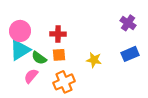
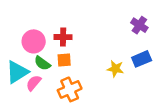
pink circle: (20, 31) -> (34, 41), moved
cyan triangle: (20, 50) -> (17, 72), moved
yellow star: (94, 60) -> (115, 69), moved

